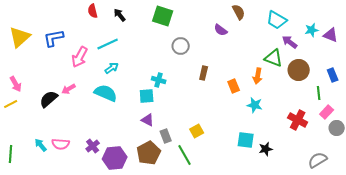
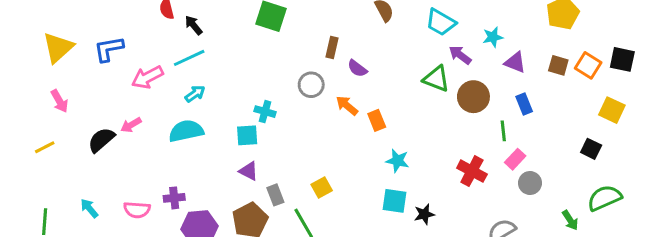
black arrow: (120, 15) -> (194, 25), moved
purple semicircle: (221, 30) -> (357, 68), moved
purple triangle: (331, 35) -> (515, 62), moved
gray circle: (181, 46) -> (311, 85), moved
pink arrow: (80, 57) -> (147, 77), turned 35
brown rectangle: (204, 73) -> (332, 48), moved
orange arrow: (258, 76) -> (347, 106), moved, turned 119
pink arrow: (16, 84) -> (60, 101), moved
cyan semicircle: (106, 93) -> (186, 131), turned -35
cyan star: (255, 105) -> (398, 161), moved
pink semicircle: (61, 144) -> (137, 210), moved
purple cross: (93, 146) -> (174, 198), moved, turned 32

